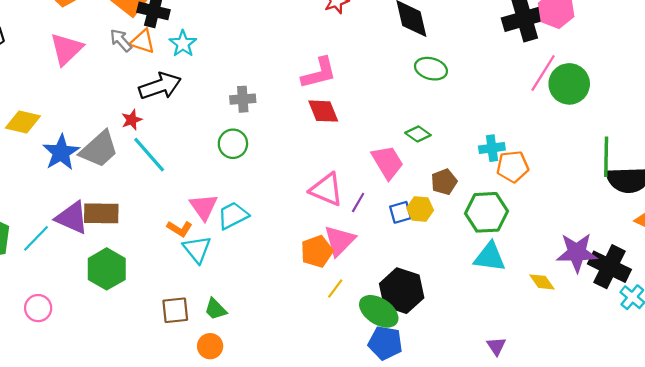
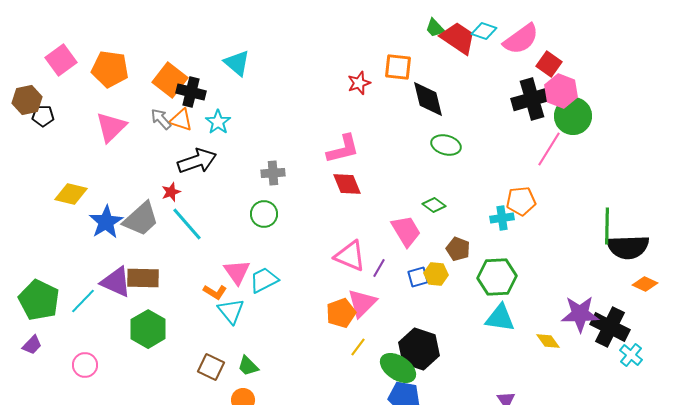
green circle: (569, 84) -> (573, 116), moved
orange pentagon: (513, 167) -> (521, 201), moved
brown pentagon: (444, 182) -> (458, 249), turned -30
brown square: (175, 310) -> (211, 367), turned 32

